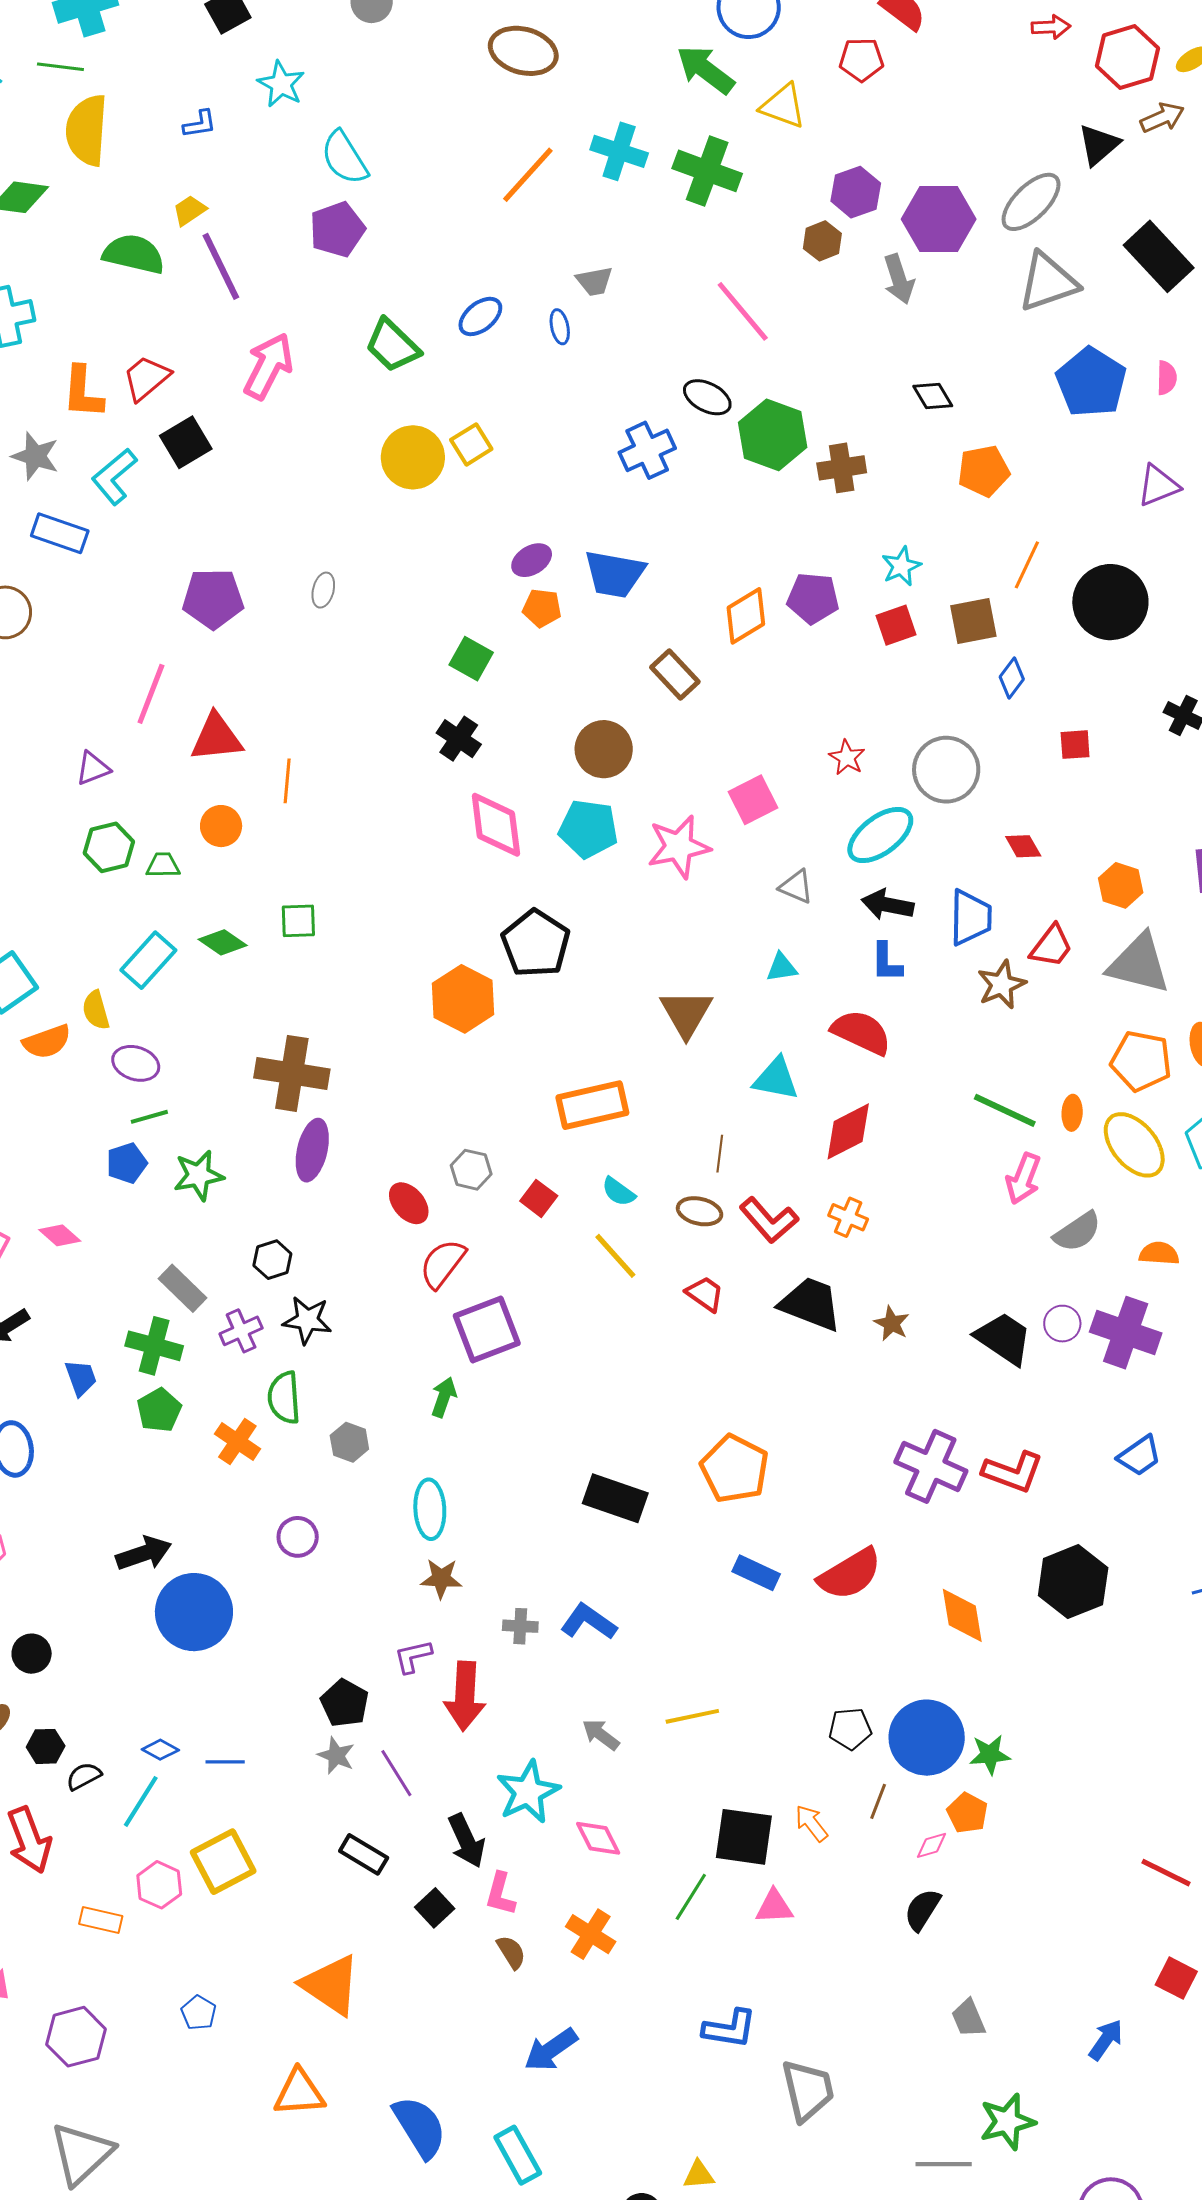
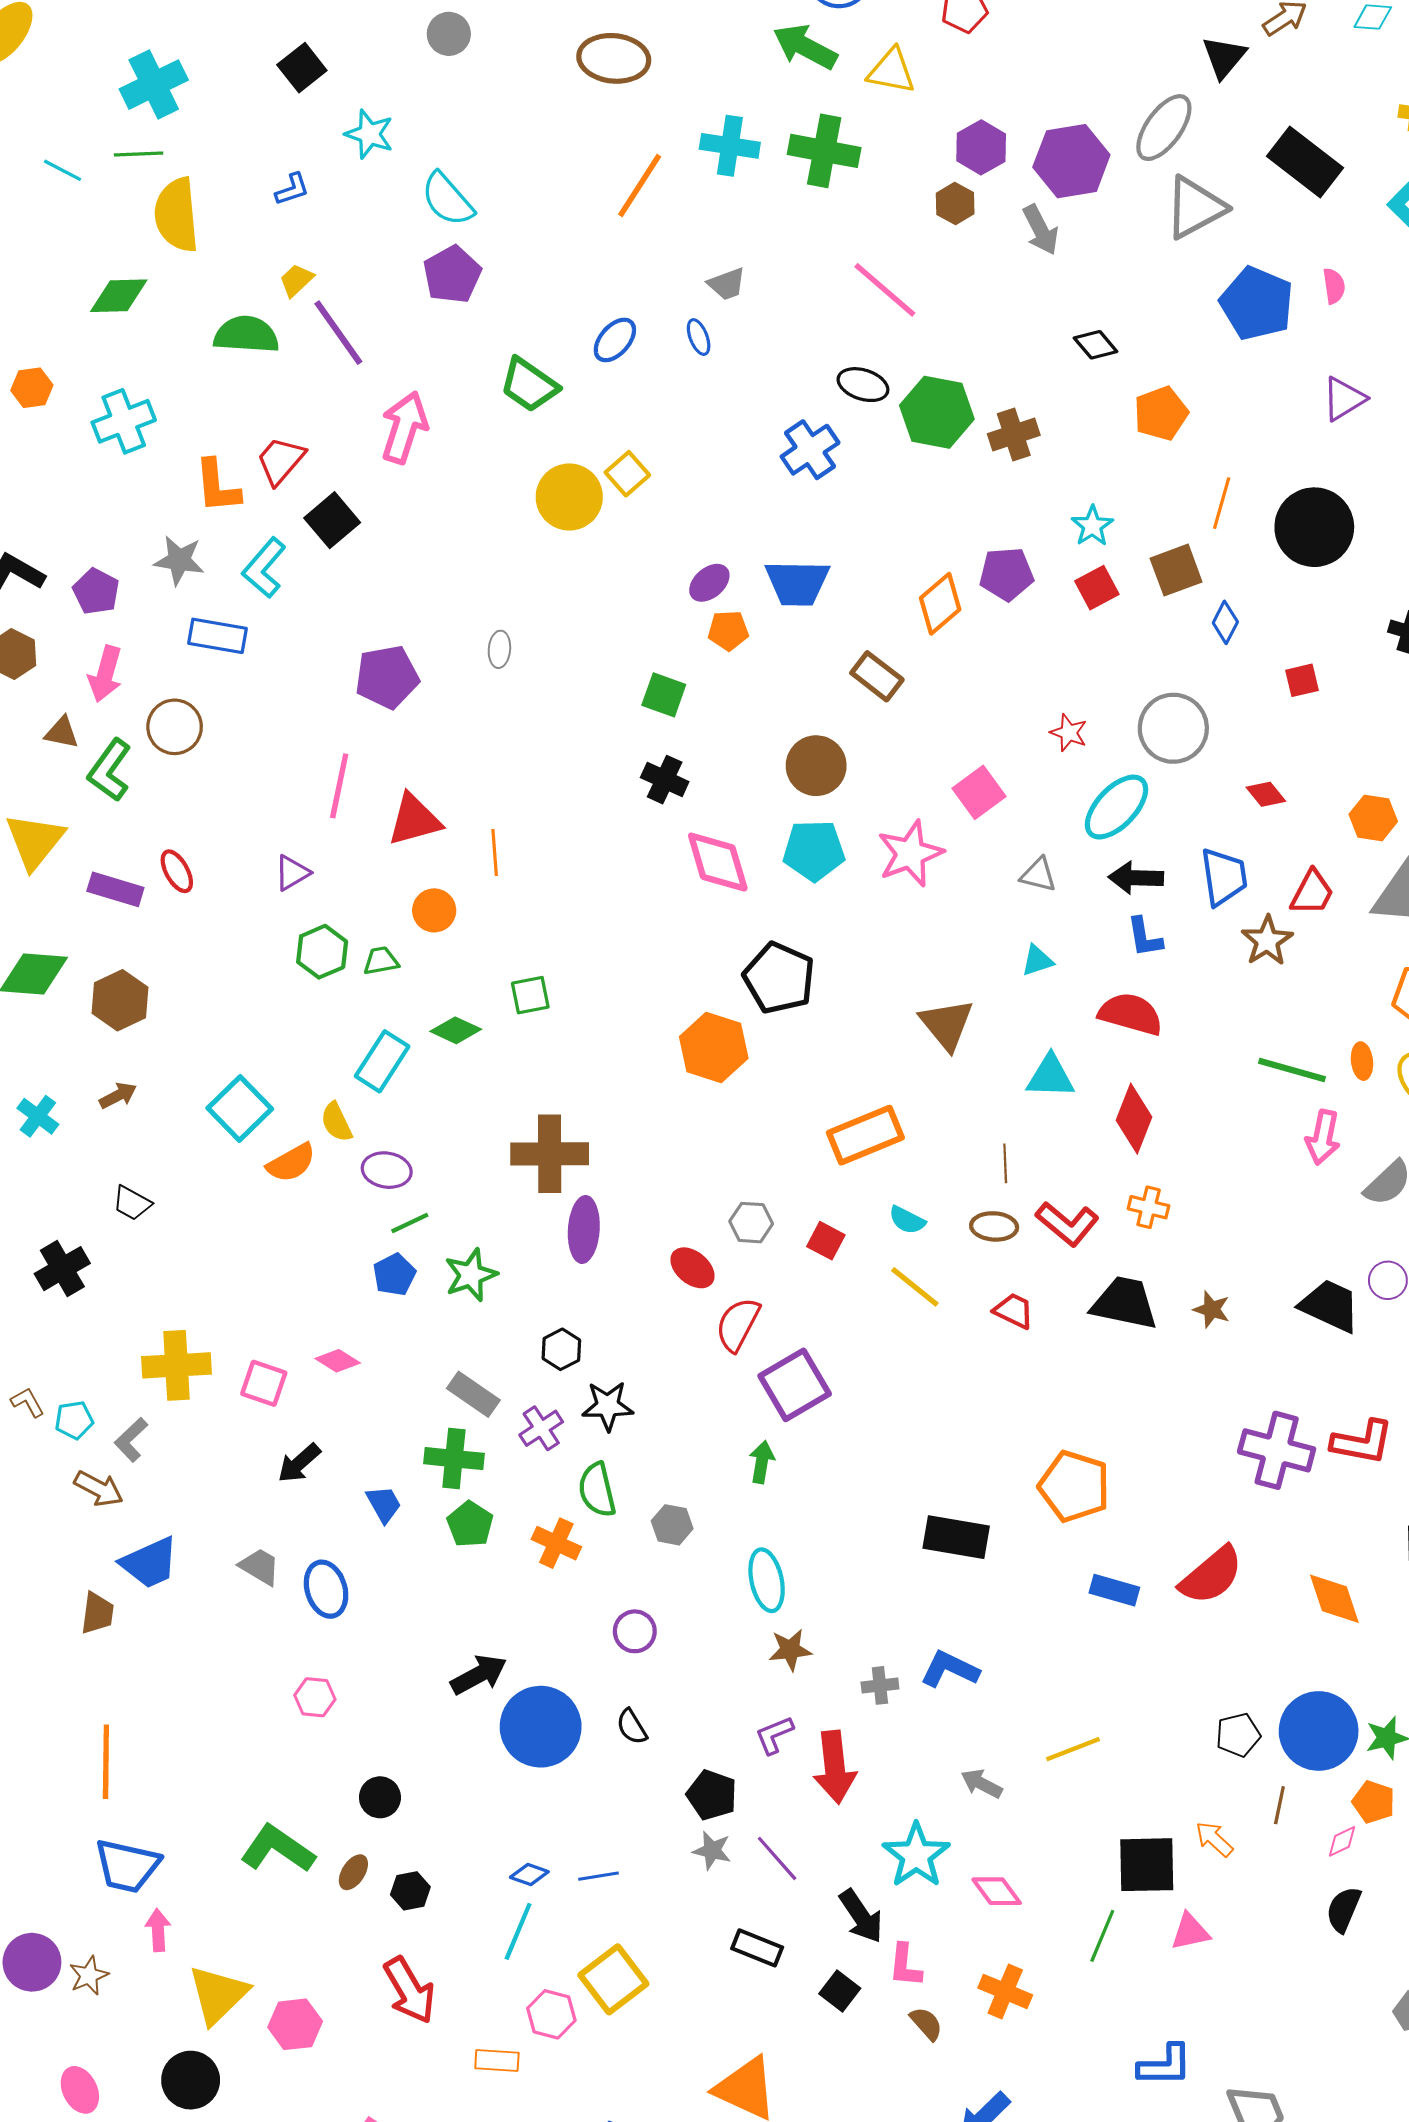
red diamond: (848, 1131) -> (1134, 1119), turned -32
black semicircle: (84, 1776) -> (632, 1727), moved, turned -84

